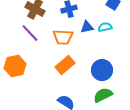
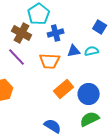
orange rectangle: (65, 65) -> (64, 89), moved

